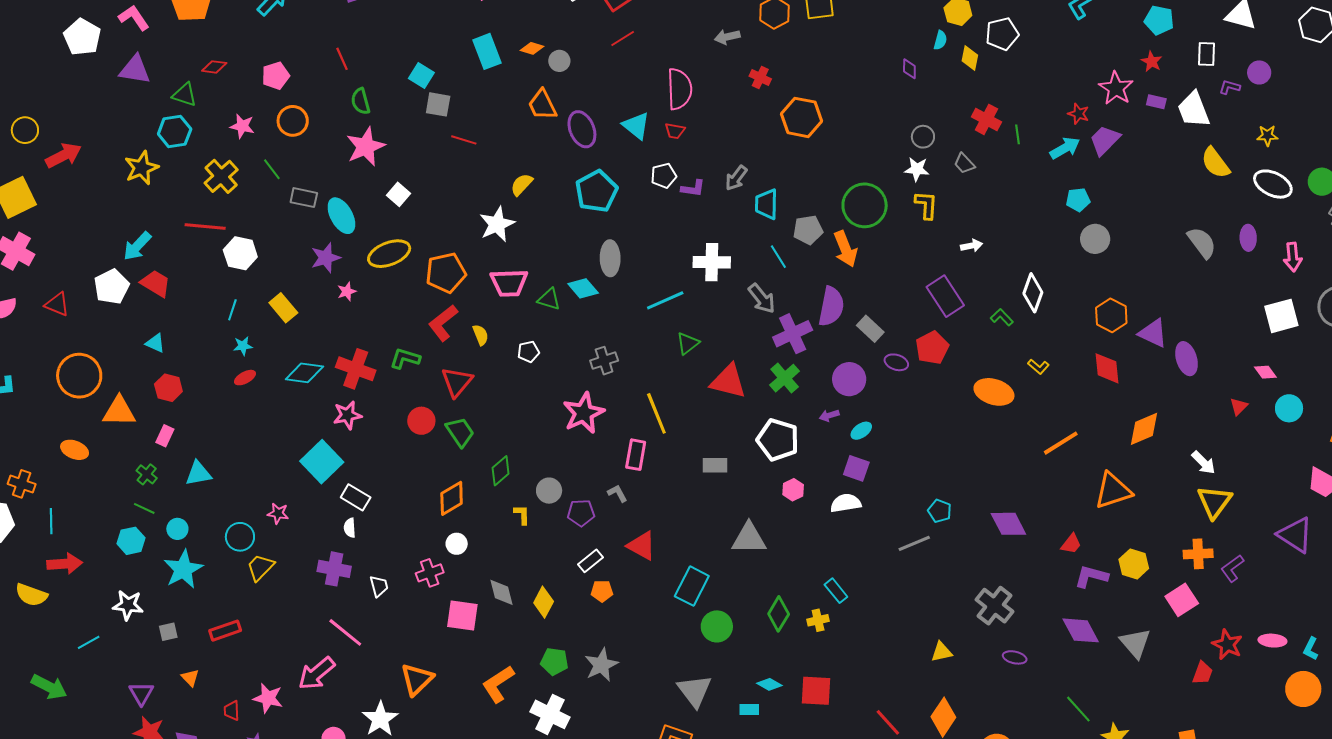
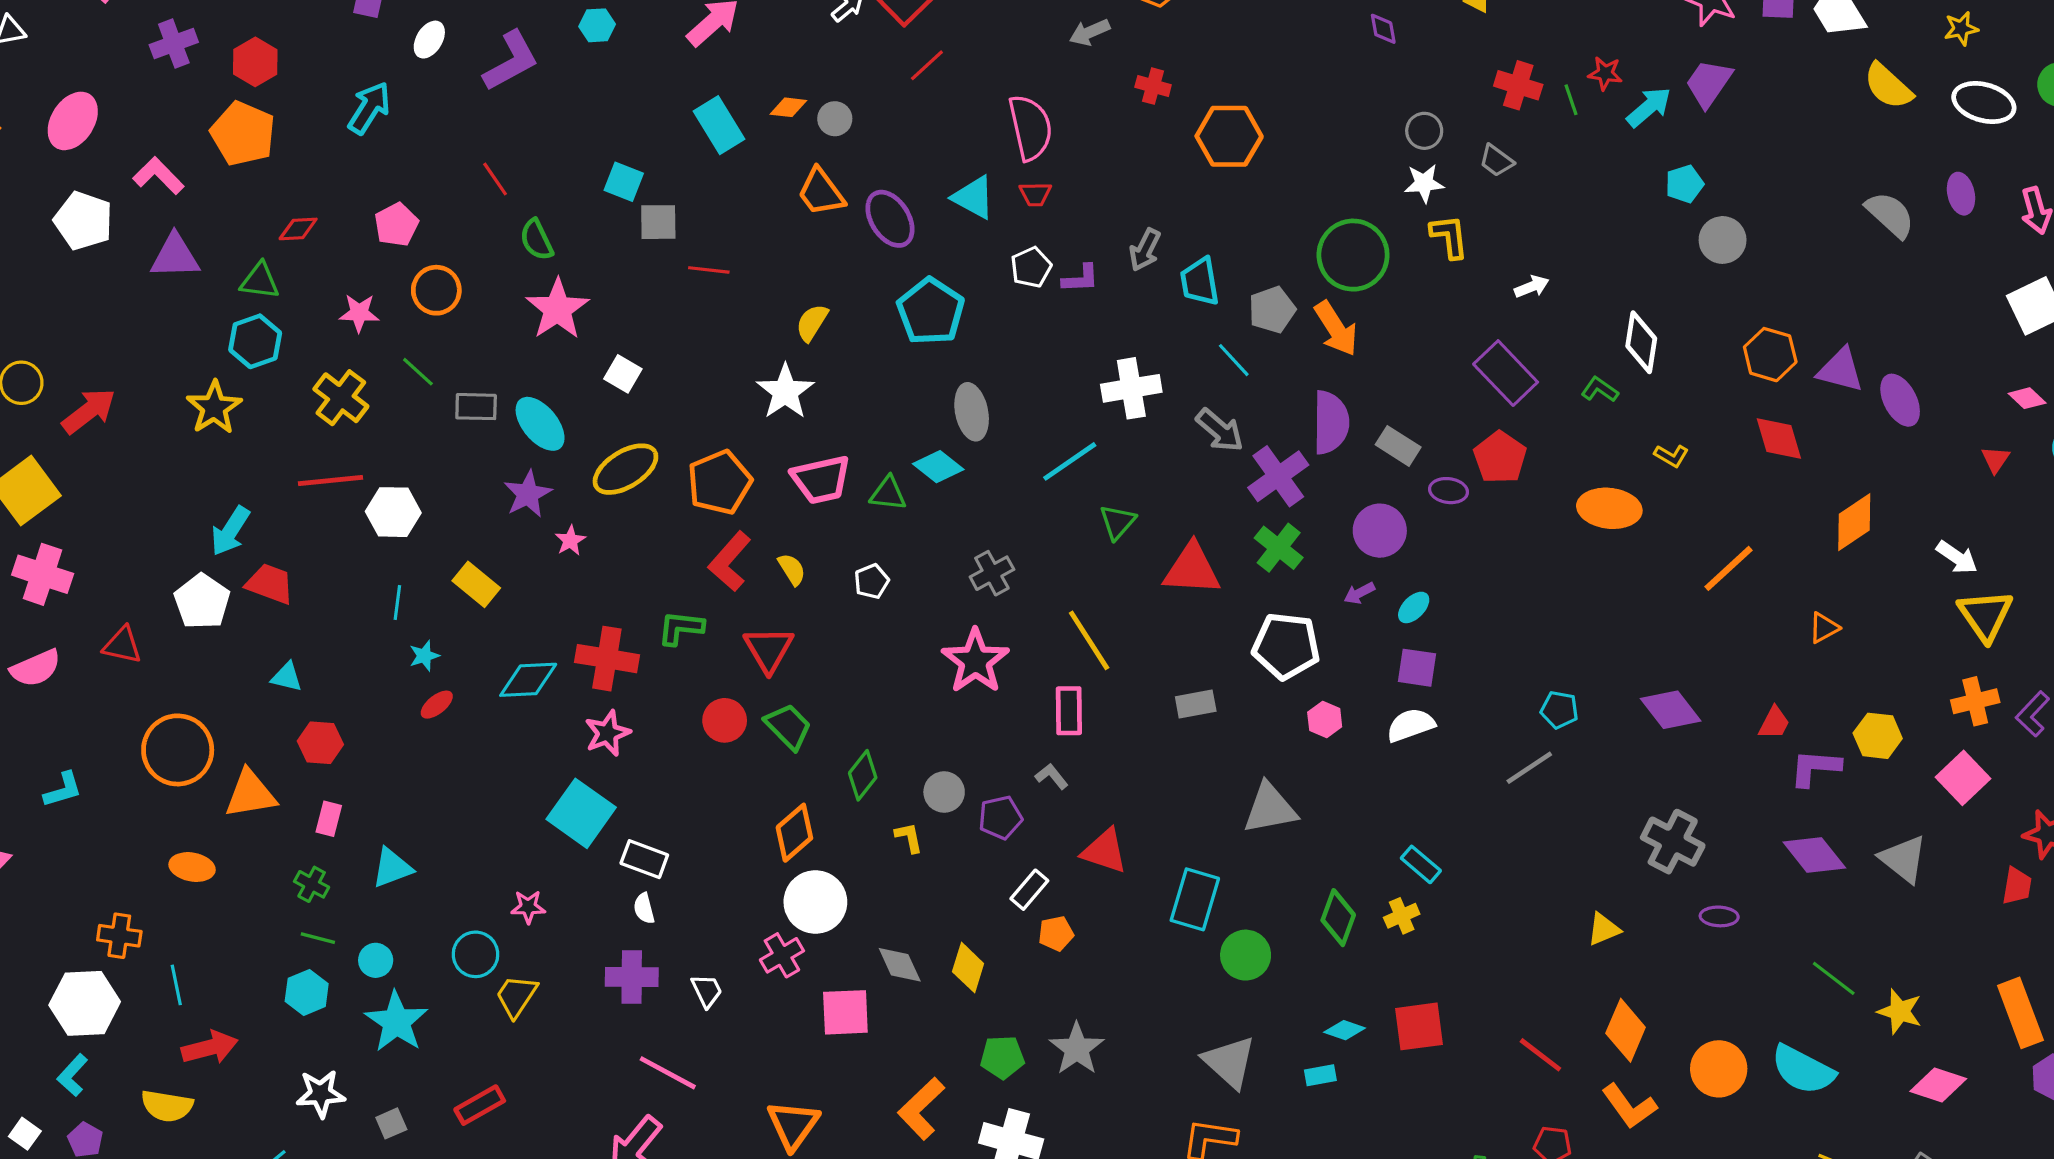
red star: (1078, 114) -> (1605, 73), moved
orange triangle: (1113, 491) -> (1824, 628), size x0.5
white circle: (457, 544) -> (815, 902), size x1.8

